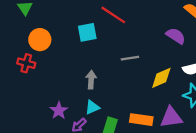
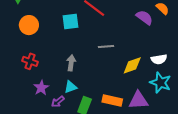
purple semicircle: (176, 36) -> (144, 17), moved
red cross: (26, 63) -> (30, 61), moved

